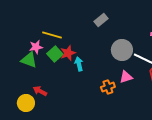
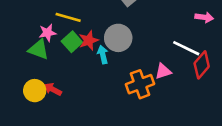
gray circle: (122, 50) -> (118, 38), moved
orange cross: (108, 87) -> (140, 84), size x1.5
yellow circle: (26, 103) -> (35, 91), moved

